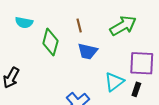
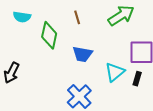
blue trapezoid: (88, 51) -> (83, 54), moved

